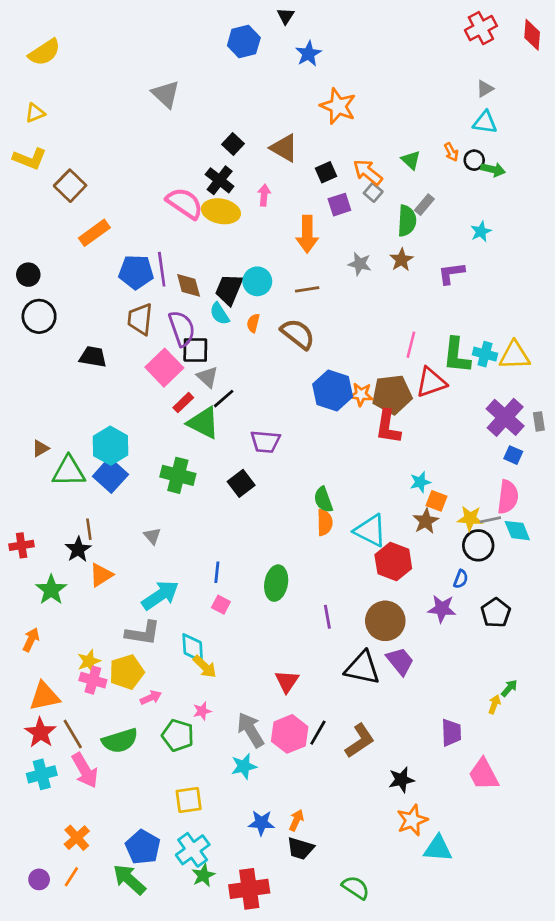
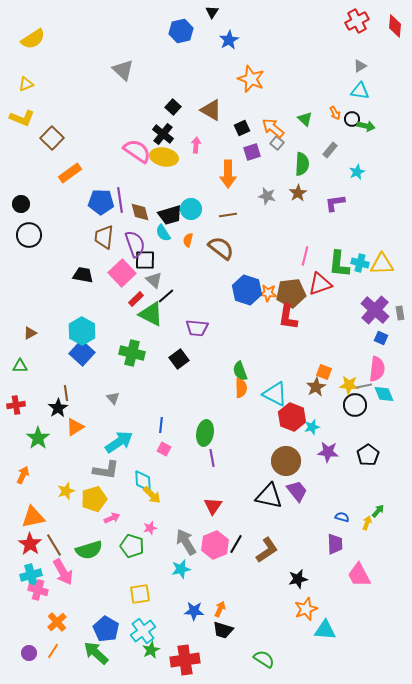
gray rectangle: (424, 205) -> (330, 150), moved
black trapezoid: (229, 289) -> (170, 215), turned -130
black trapezoid: (93, 357) -> (83, 275), moved
green triangle: (69, 471) -> (20, 366), moved, size x0.6
cyan star: (420, 482) -> (312, 427), moved
blue semicircle: (461, 579) -> (342, 517), moved, turned -96
purple line: (327, 617) -> (212, 458), moved
pink cross: (93, 680) -> (38, 590), moved

